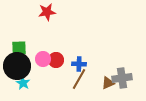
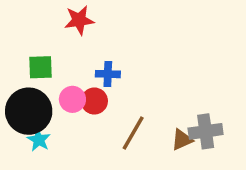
green square: (19, 48) -> (40, 67), moved
blue cross: (79, 64) -> (108, 74), moved

